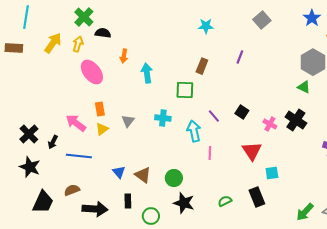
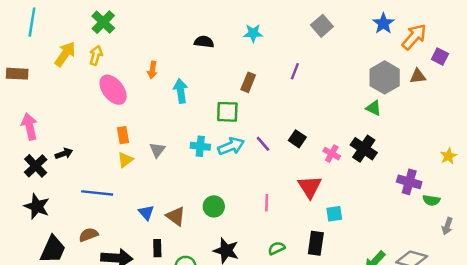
black semicircle: (103, 33) -> (204, 42), moved
brown rectangle: (14, 48) -> (17, 74), moved
pink arrow: (76, 123) -> (29, 127), moved, turned 40
cyan arrow: (194, 131) -> (231, 146), moved, turned 80
black arrow: (53, 142) -> (64, 154), moved, turned -136
pink line: (210, 153) -> (267, 203), moved
green circle: (174, 178) -> (214, 206), moved
black rectangle: (257, 197) -> (316, 243), turned 30

